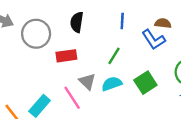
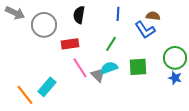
gray triangle: (87, 81) -> (98, 75), moved
green square: (145, 83) -> (138, 67), turned 30
pink line: (72, 98) -> (80, 68), moved

